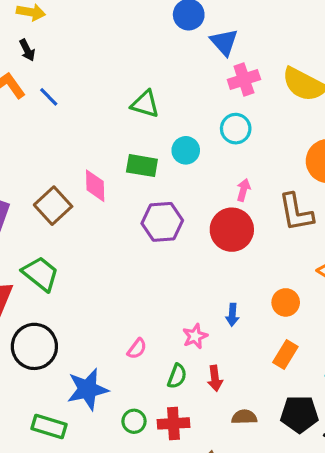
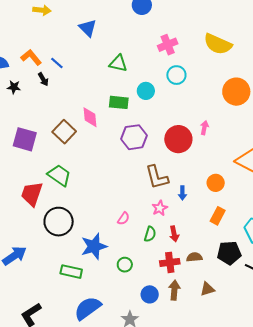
blue triangle: (224, 42) -> (88, 28), moved
black arrow: (27, 50) -> (43, 79), moved
pink cross: (244, 80) -> (168, 45), moved
pink arrow: (243, 190) -> (204, 128), moved
brown L-shape: (296, 212) -> (157, 177), moved
red cross: (173, 423) -> (170, 262), moved

